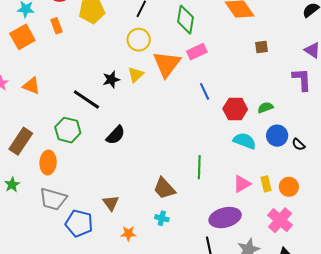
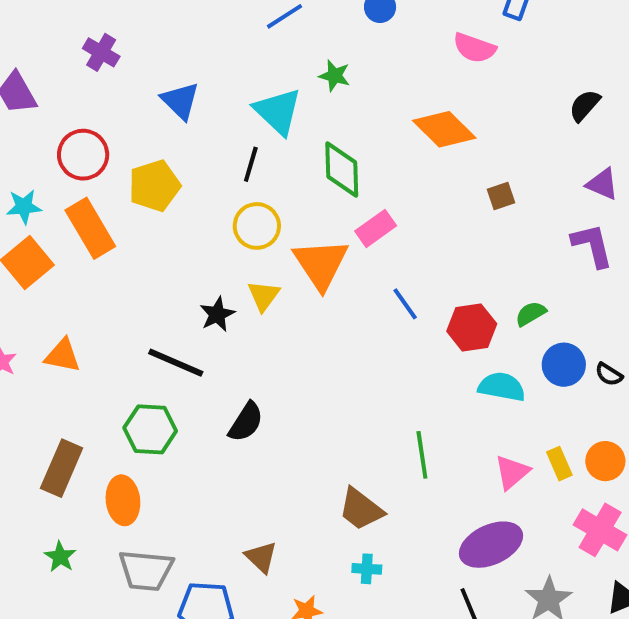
orange rectangle: (57, 26) -> (90, 228), size x1.8

